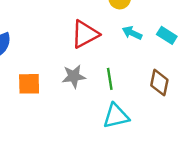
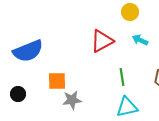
gray star: (74, 76) -> (72, 100), moved

